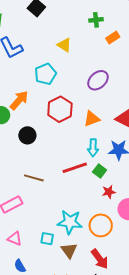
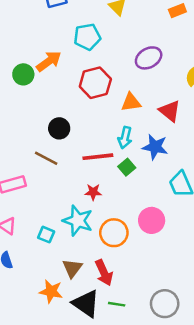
black circle: (27, 135) -> (59, 128), moved
red star: (109, 192) -> (93, 192), moved
brown triangle: (69, 250) -> (72, 268), moved

